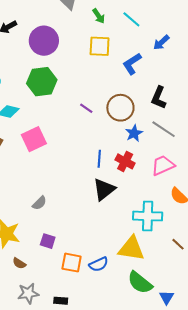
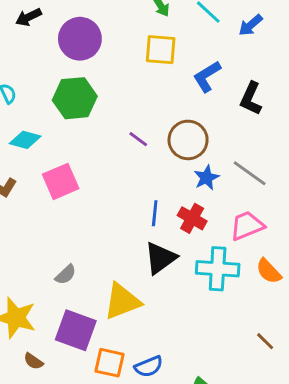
blue arrow: (161, 43) -> (251, 25), moved
black L-shape: (159, 98) -> (251, 99), moved
cyan cross: (148, 216) -> (218, 269), moved
purple square: (48, 241) -> (76, 330), size x1.8
yellow triangle: (131, 249) -> (122, 301), moved, turned -32

